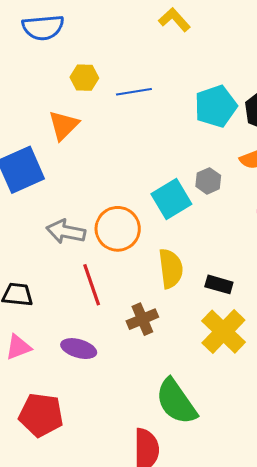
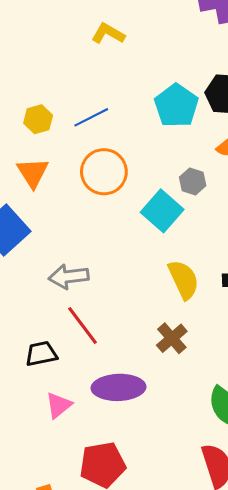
orange circle: (118, 229) -> (104, 172), moved
red line: (92, 285) -> (83, 326), moved
purple ellipse: (79, 349) -> (118, 387), size x1.4

